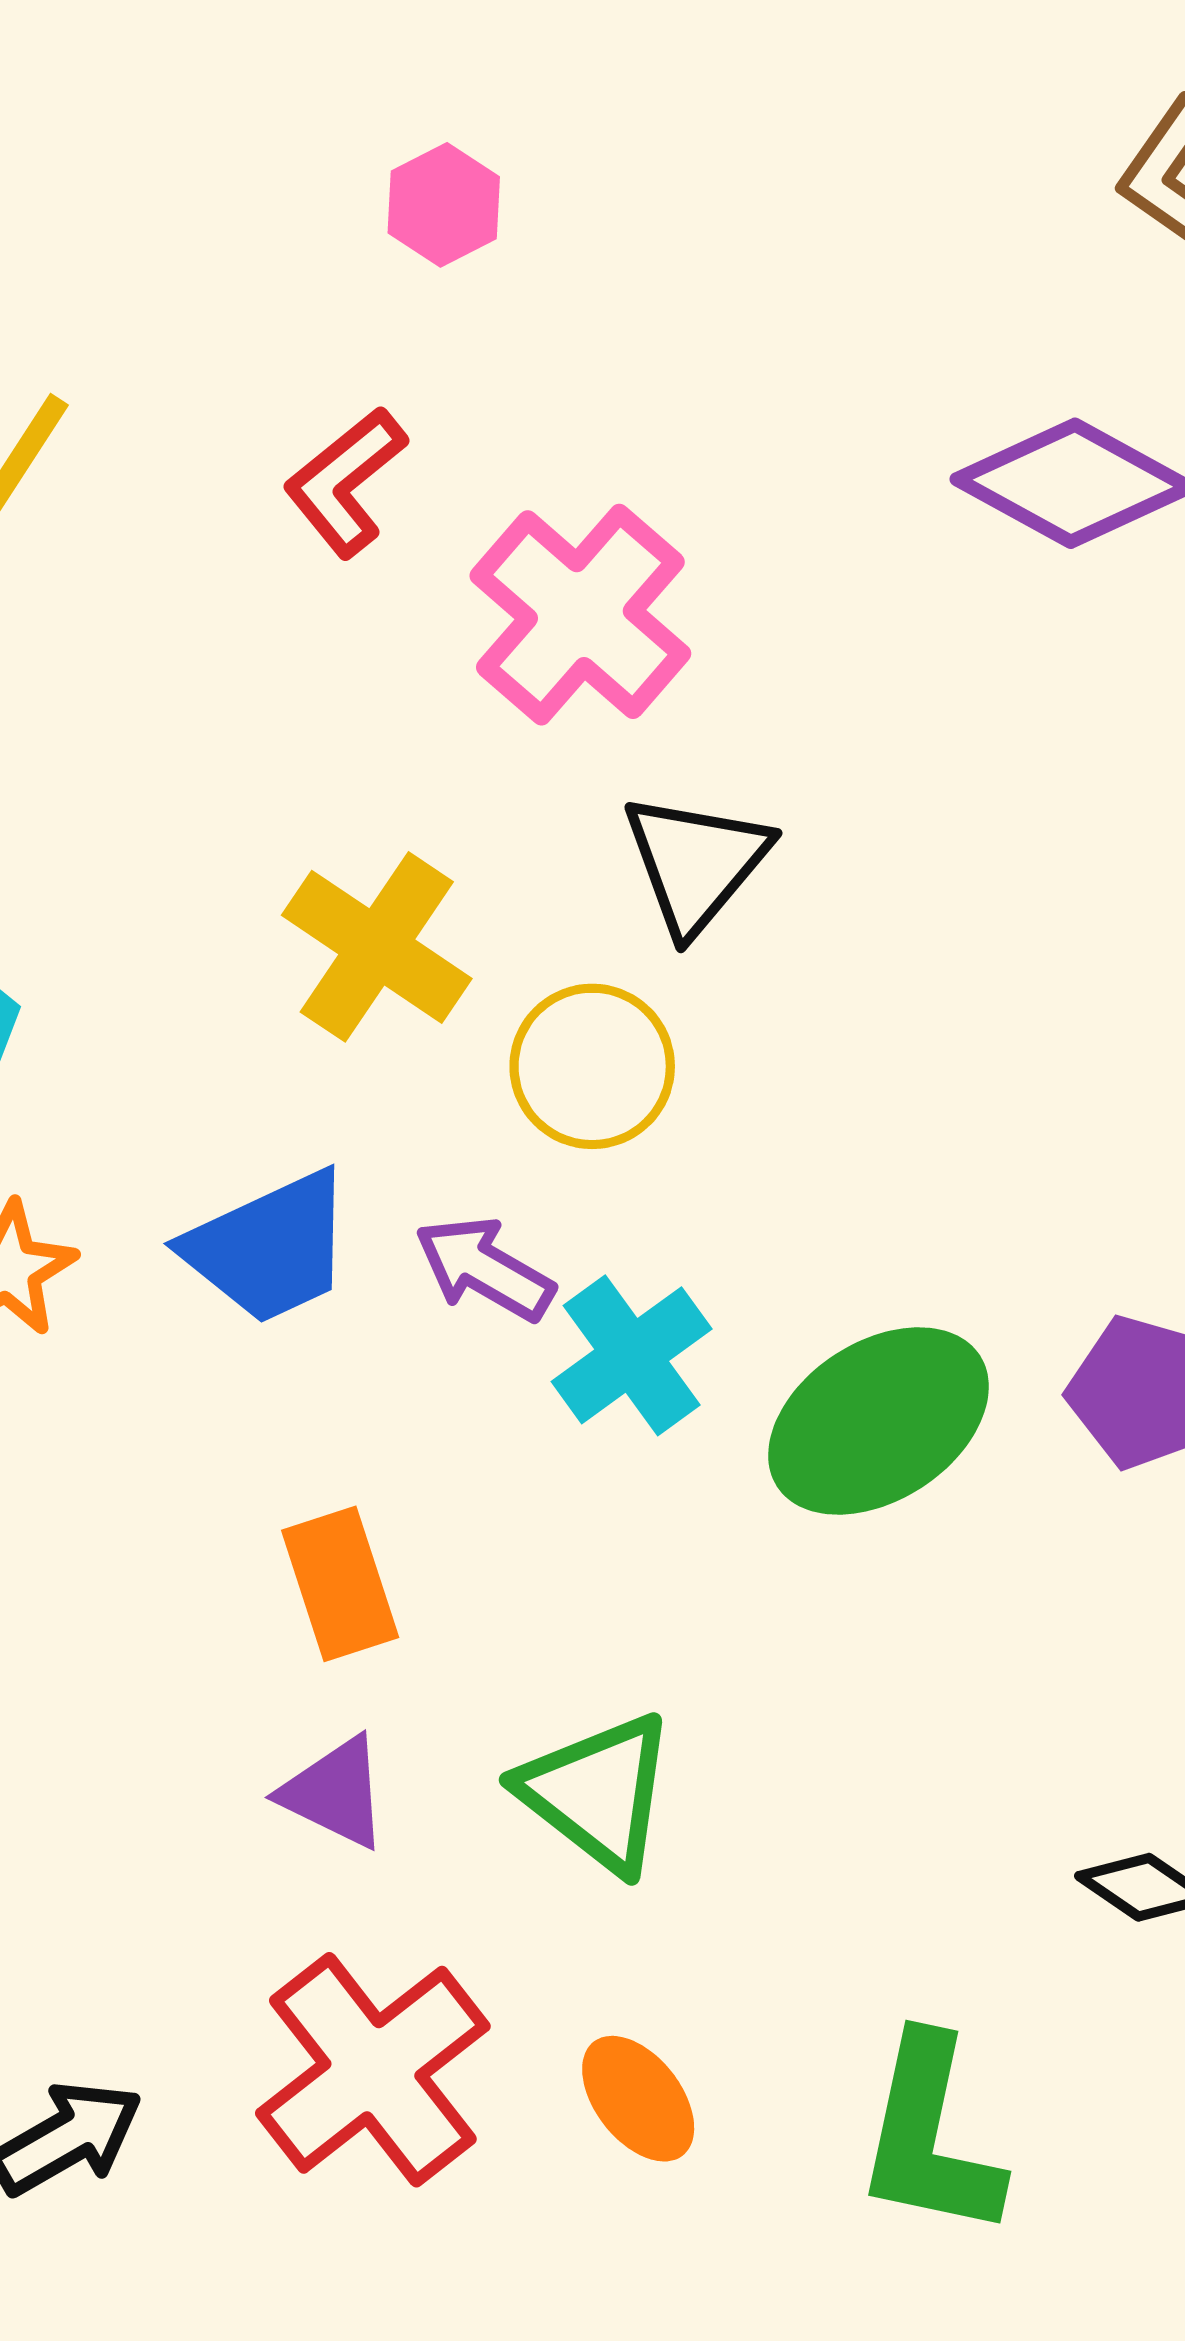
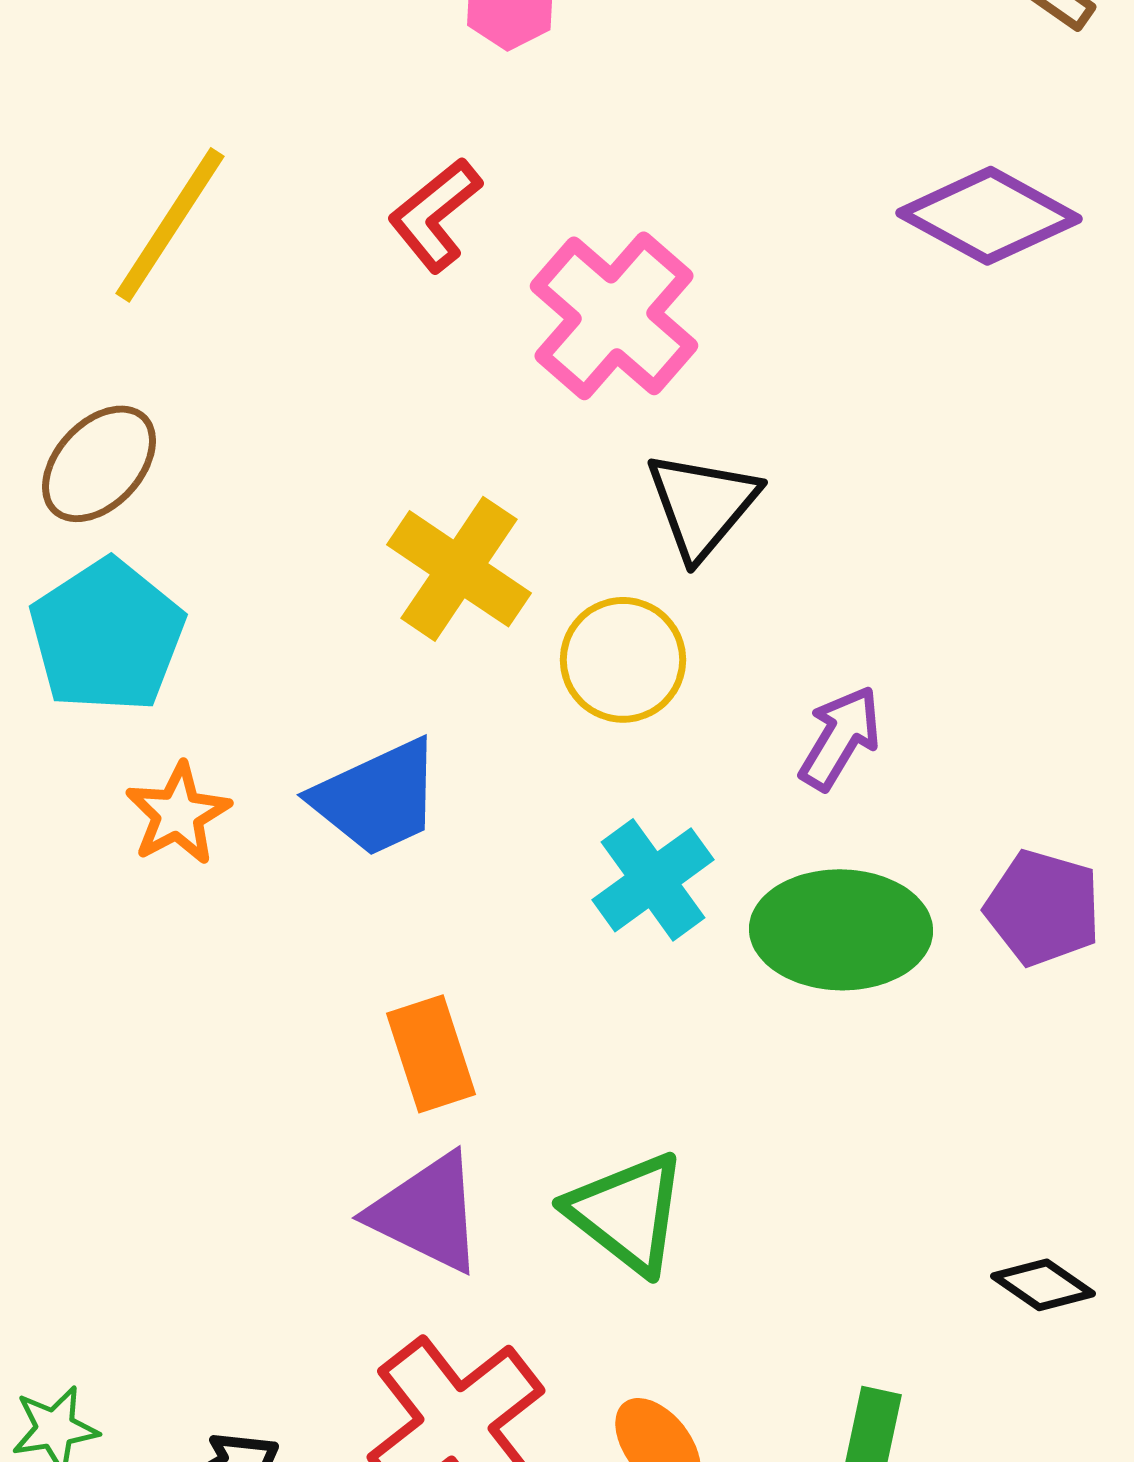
purple arrow: (484, 1269) -> (840, 738), moved, turned 91
green ellipse: (878, 1421) -> (841, 930), turned 34
purple triangle: (335, 1793) -> (427, 1213), size x1.4

